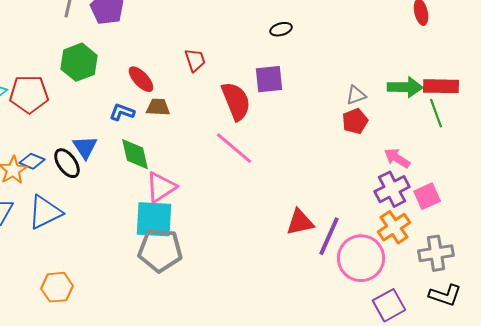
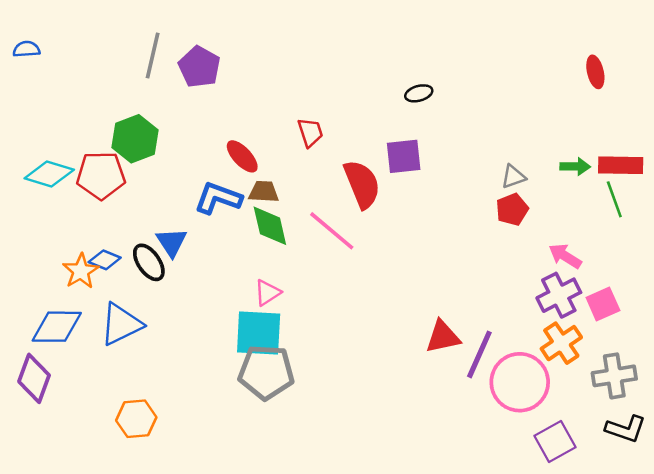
green hexagon: (79, 62) -> (135, 139), moved
green arrow: (405, 87) -> (575, 167), size x0.7
blue L-shape: (122, 112) -> (218, 198), size x1.5
pink line: (234, 148) -> (332, 231), moved
green diamond: (135, 154) -> (270, 226), moved
pink triangle: (161, 187) -> (267, 293), size x0.7

